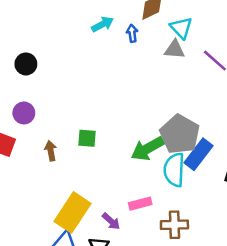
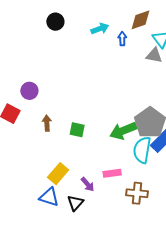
black circle: (26, 64) -> (55, 22), moved
green square: (87, 138) -> (77, 130), moved
yellow rectangle: (72, 212) -> (58, 174), size x0.7

